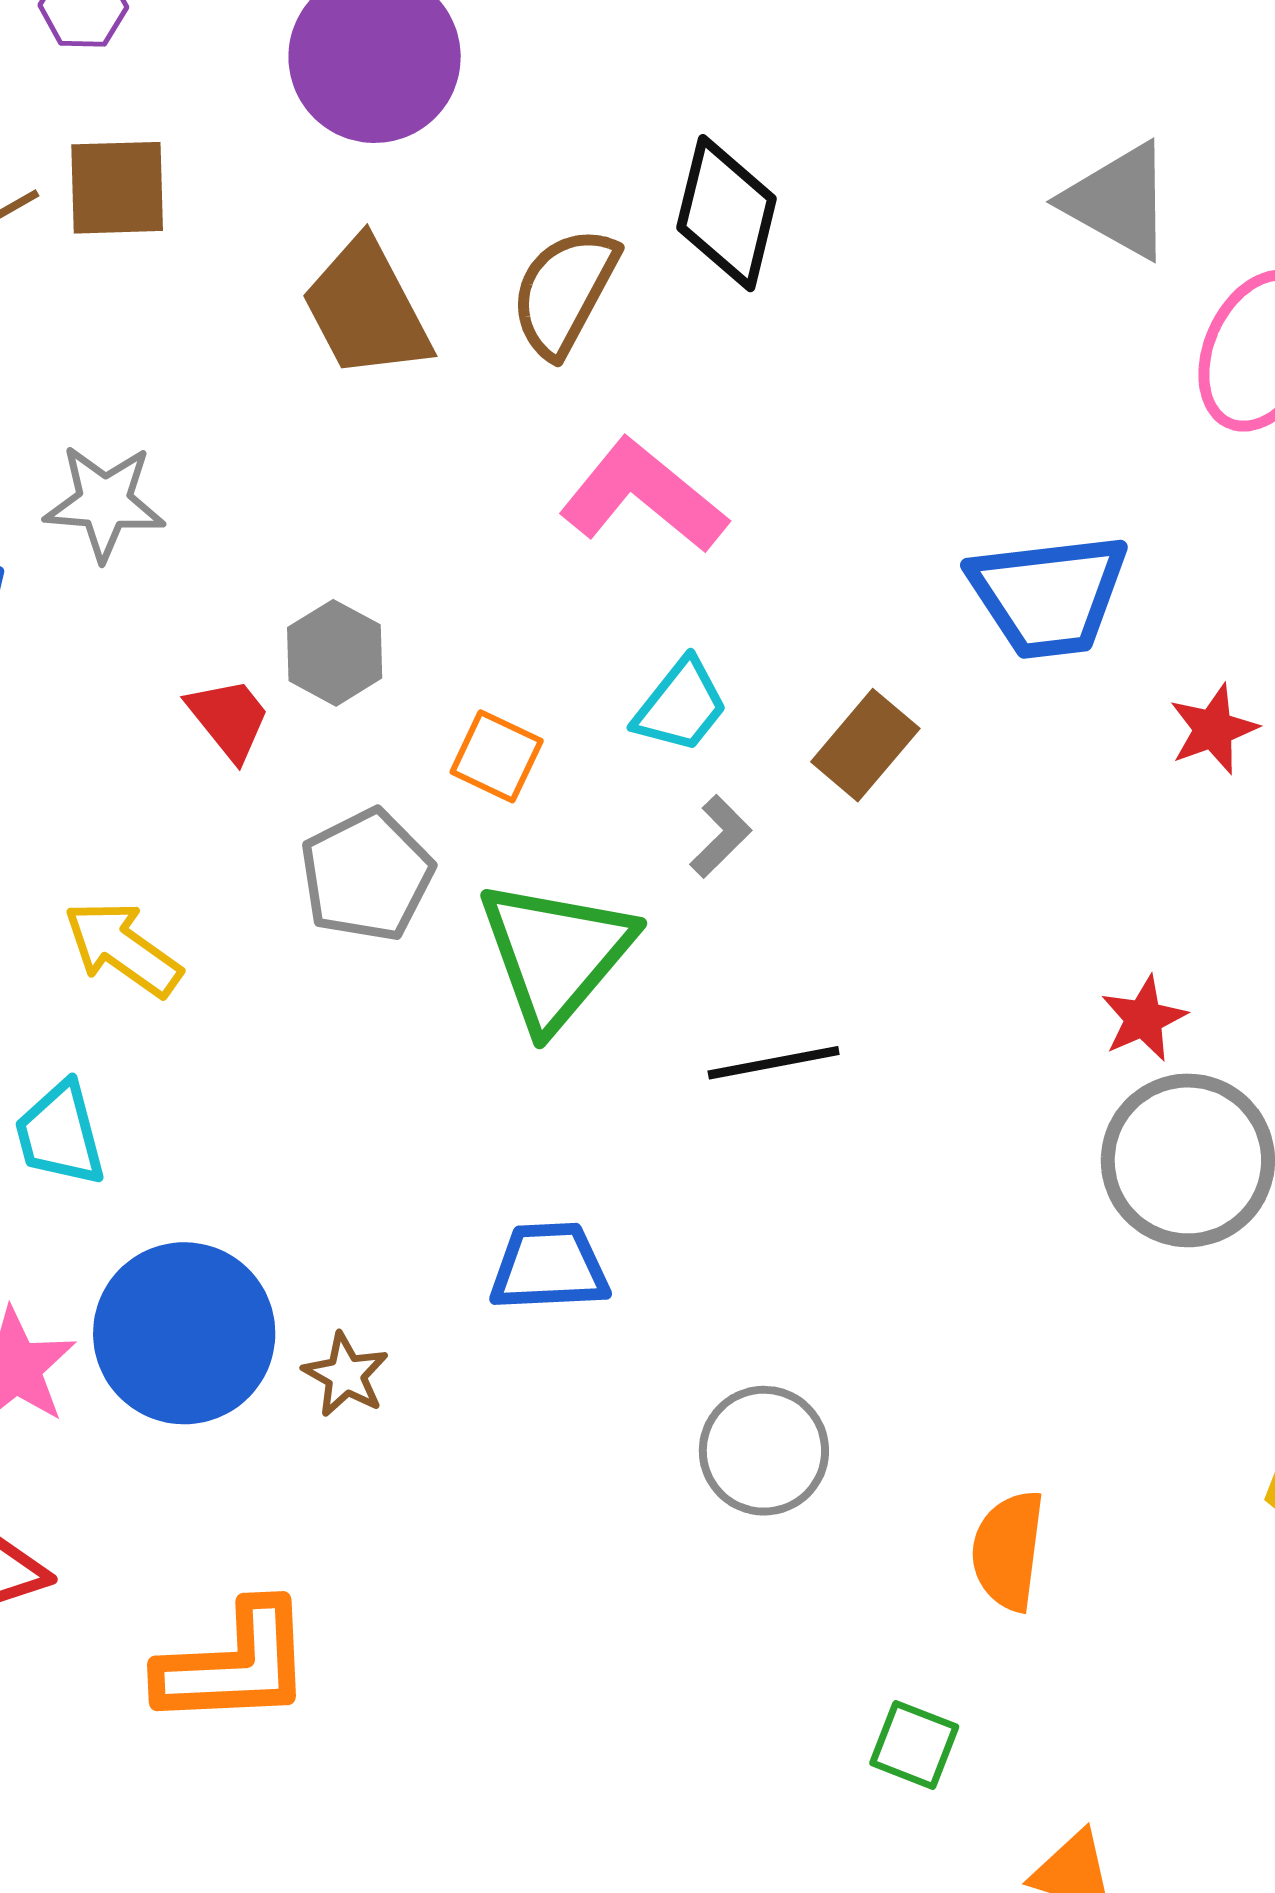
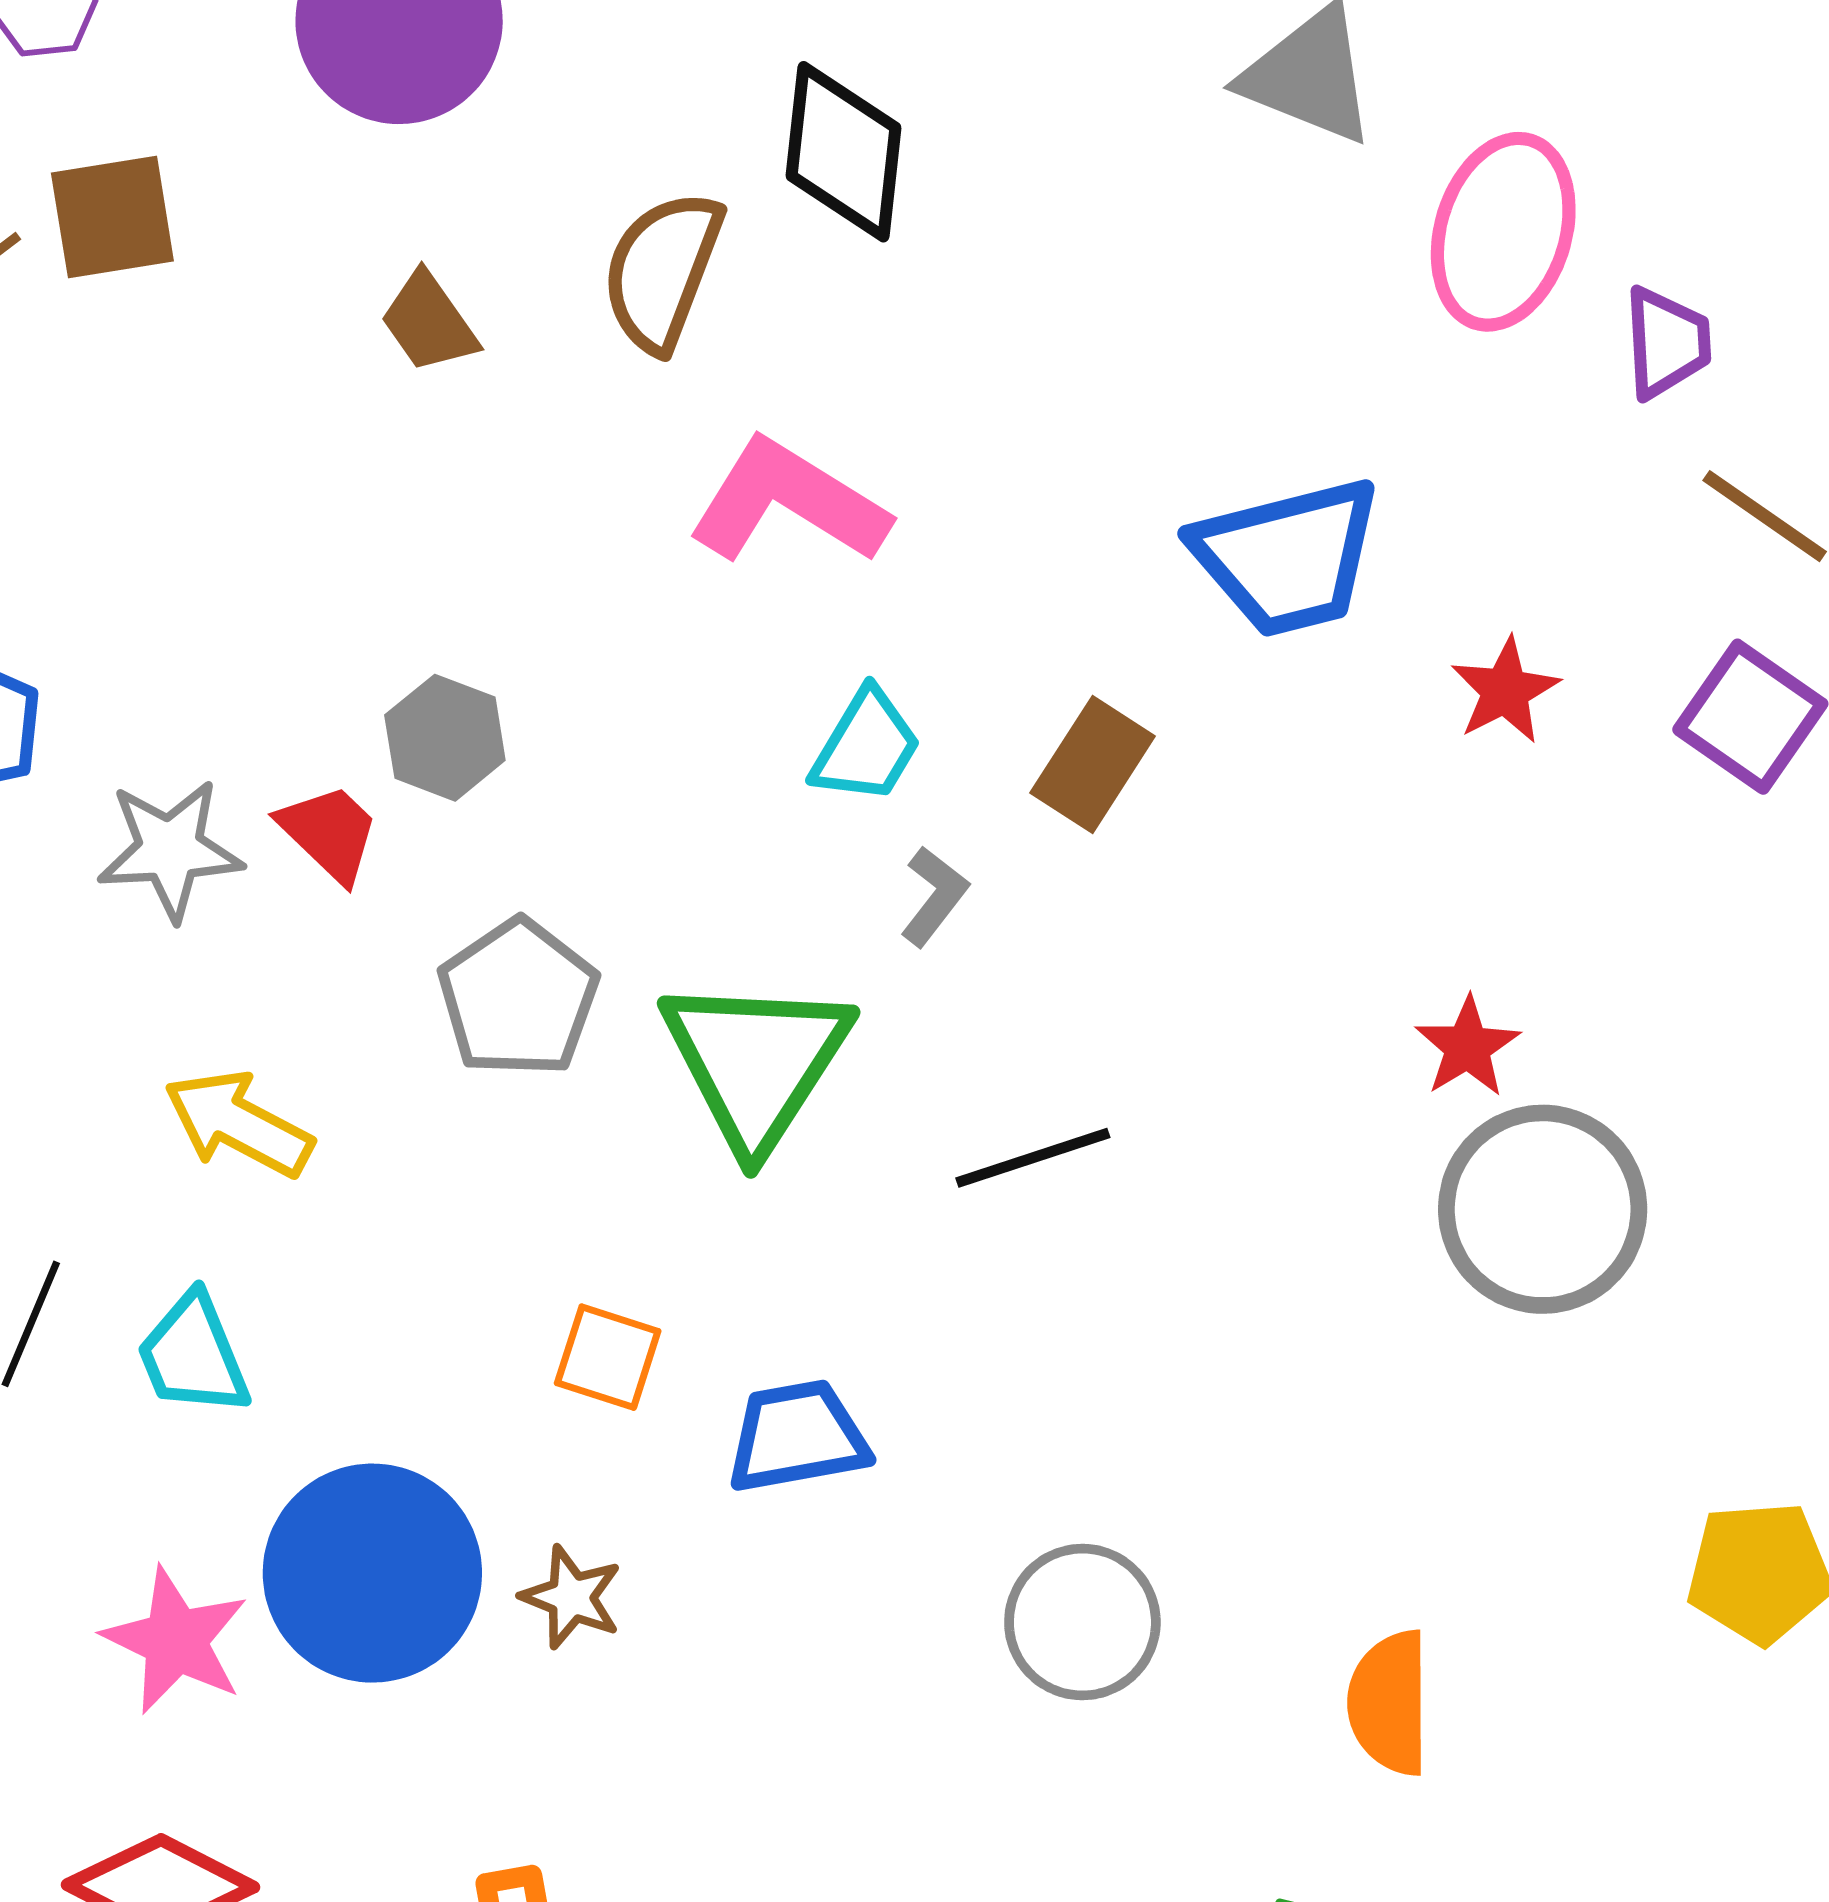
brown trapezoid: (366, 309) -> (429, 322), size x0.6
gray star: (104, 502) -> (170, 850), moved
orange square: (497, 756) -> (608, 1357), moved

